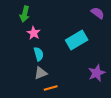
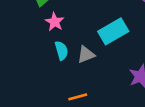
gray triangle: (41, 73) -> (86, 55), moved

